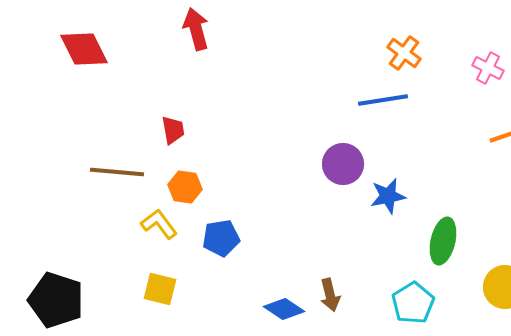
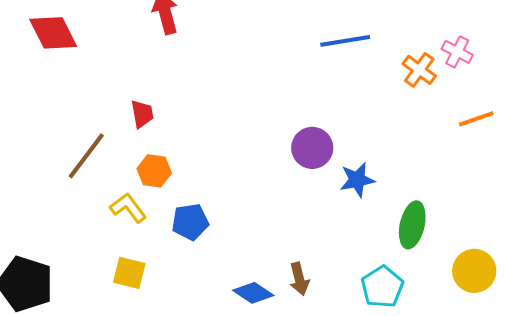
orange cross: (404, 53) -> (419, 70), moved
blue line: (383, 100) -> (345, 41), moved
brown line: (117, 172) -> (86, 156), turned -58

